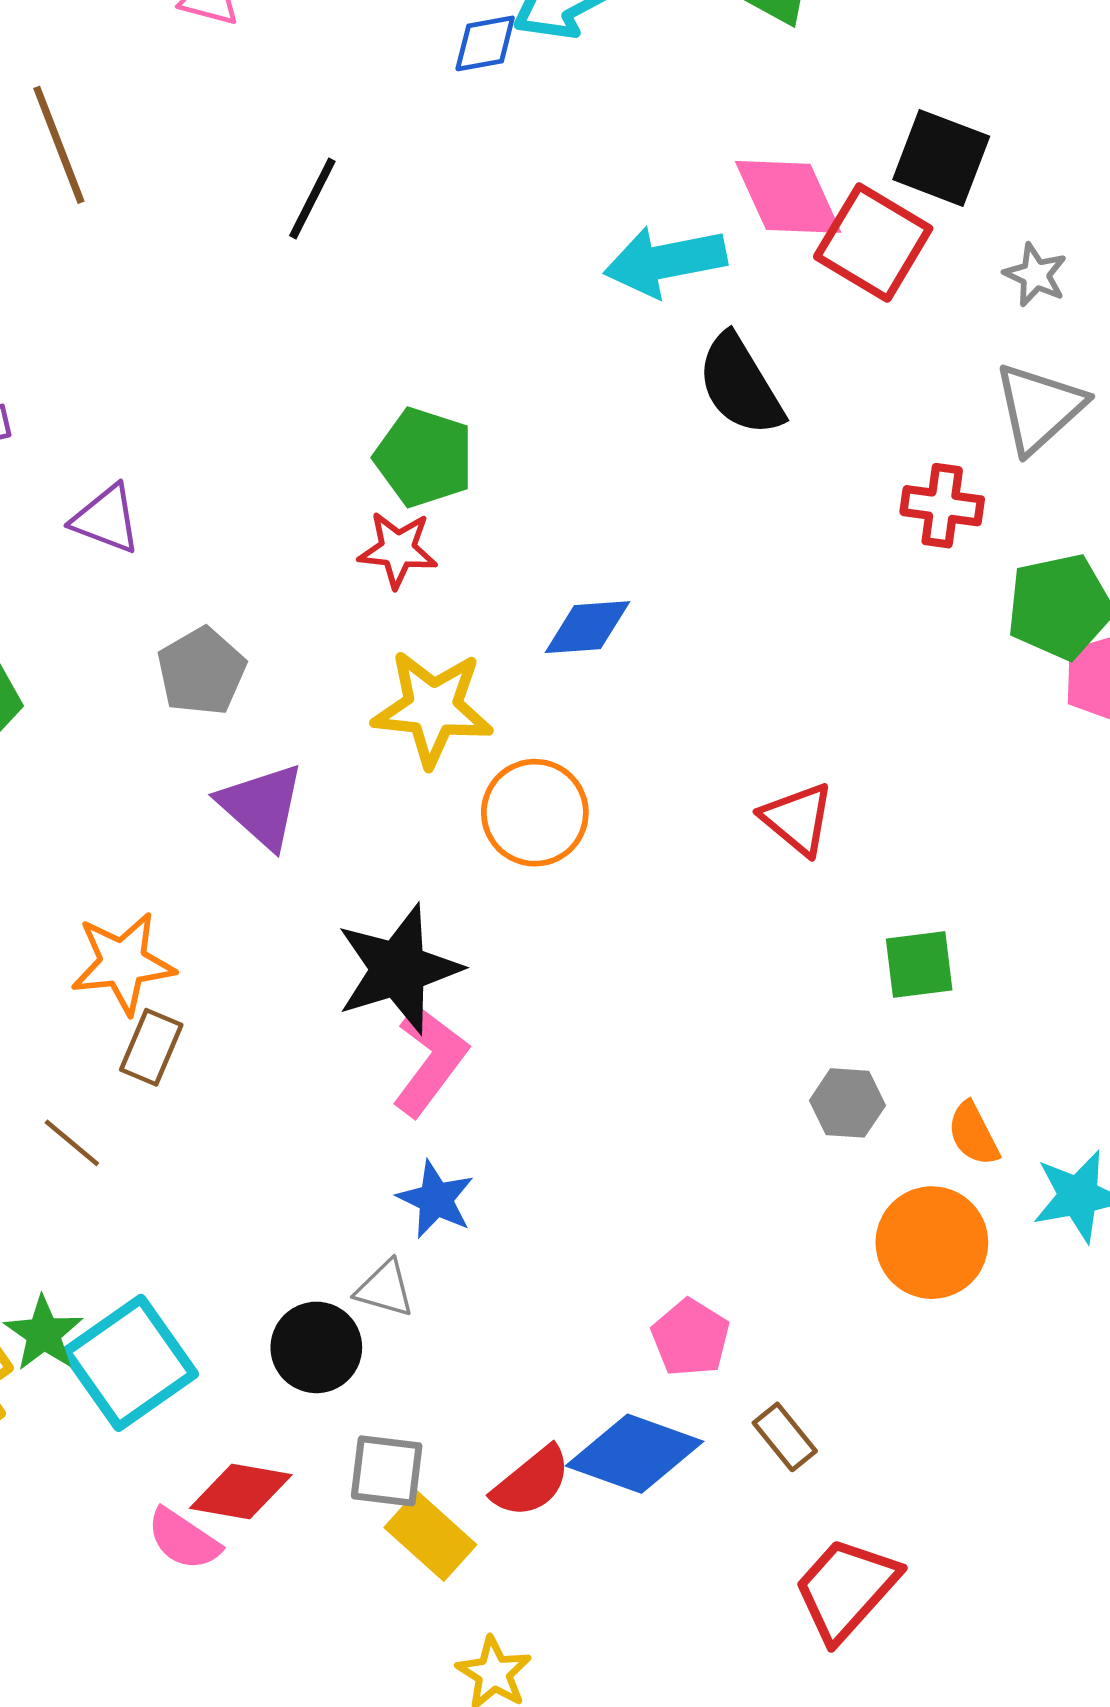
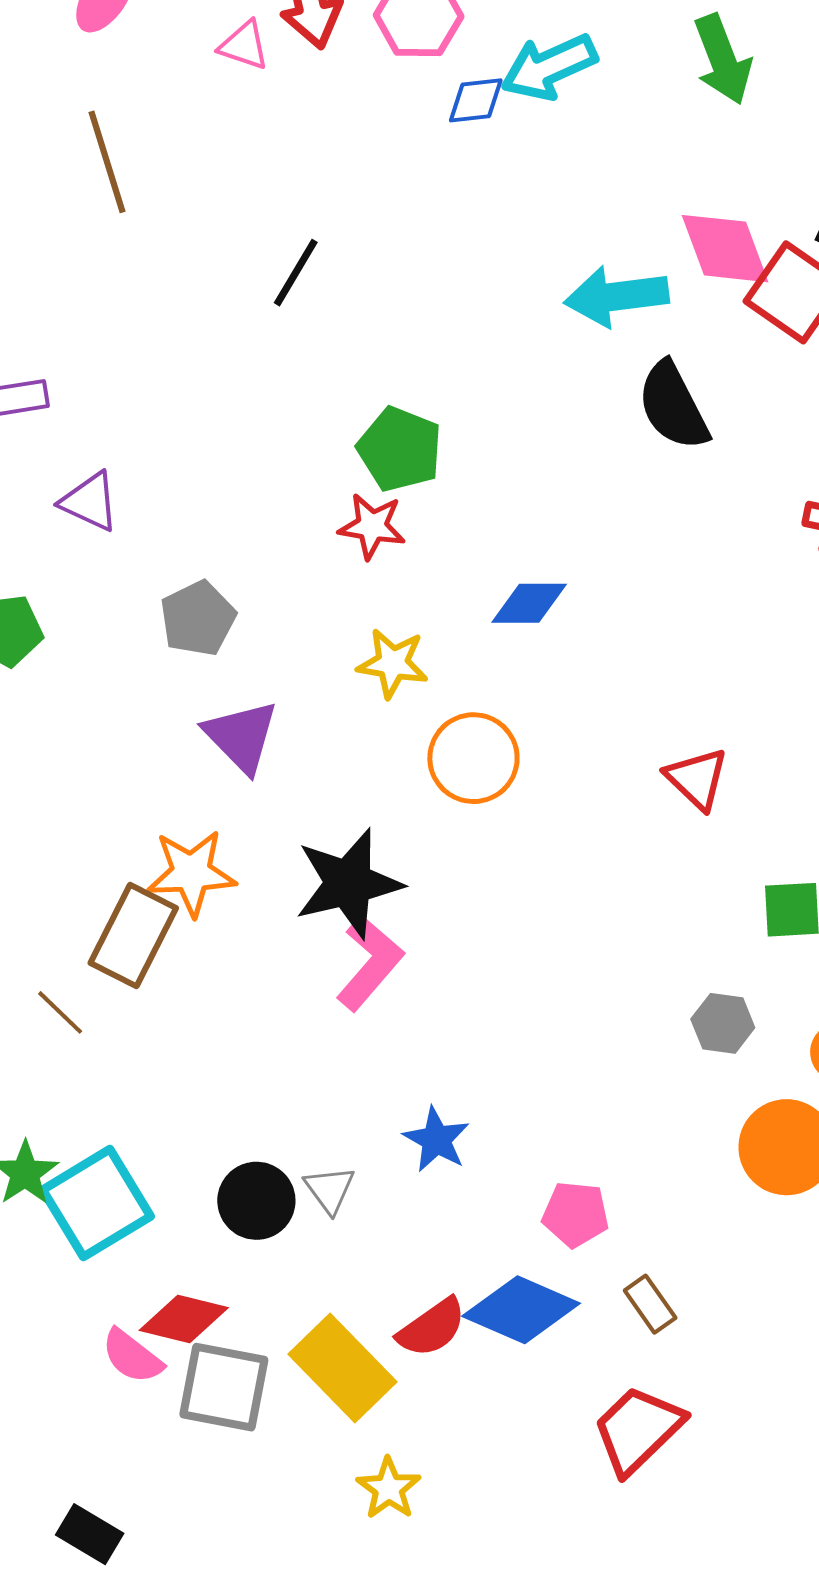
black line: (312, 198) -> (296, 273), moved
purple triangle: (106, 519) -> (90, 502), moved
yellow star: (433, 708) -> (393, 663), size x0.7
orange star: (123, 963) -> (191, 873), moved
brown rectangle: (151, 1047) -> (133, 936), size x1.6
blue star: (436, 1199) -> (436, 1140), moved
gray triangle: (385, 1289) -> (330, 1190), moved, turned 34
pink pentagon: (690, 1338) -> (576, 1214), turned -30
gray square: (387, 1471) -> (224, 1387), moved, size x1.4
yellow rectangle: (430, 1536) -> (343, 1368), size x1.4
red trapezoid: (846, 1589) -> (638, 1430), moved

